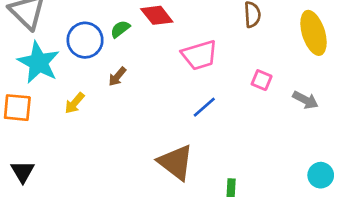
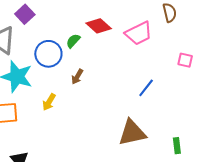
pink trapezoid: (199, 55) -> (139, 33), moved
brown triangle: (176, 162) -> (132, 133), turned -40

